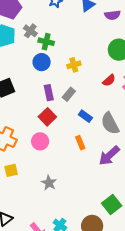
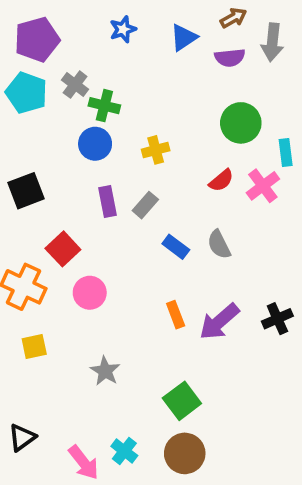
red square: (47, 117) -> (63, 249), moved
gray semicircle: (110, 123) -> (219, 245), moved, size x0.7
orange rectangle: (80, 143) -> (176, 315), moved
green square: (112, 205) -> (182, 401), moved

